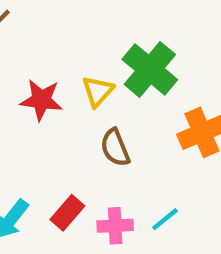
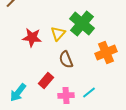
red rectangle: (67, 213) -> (46, 81), moved

